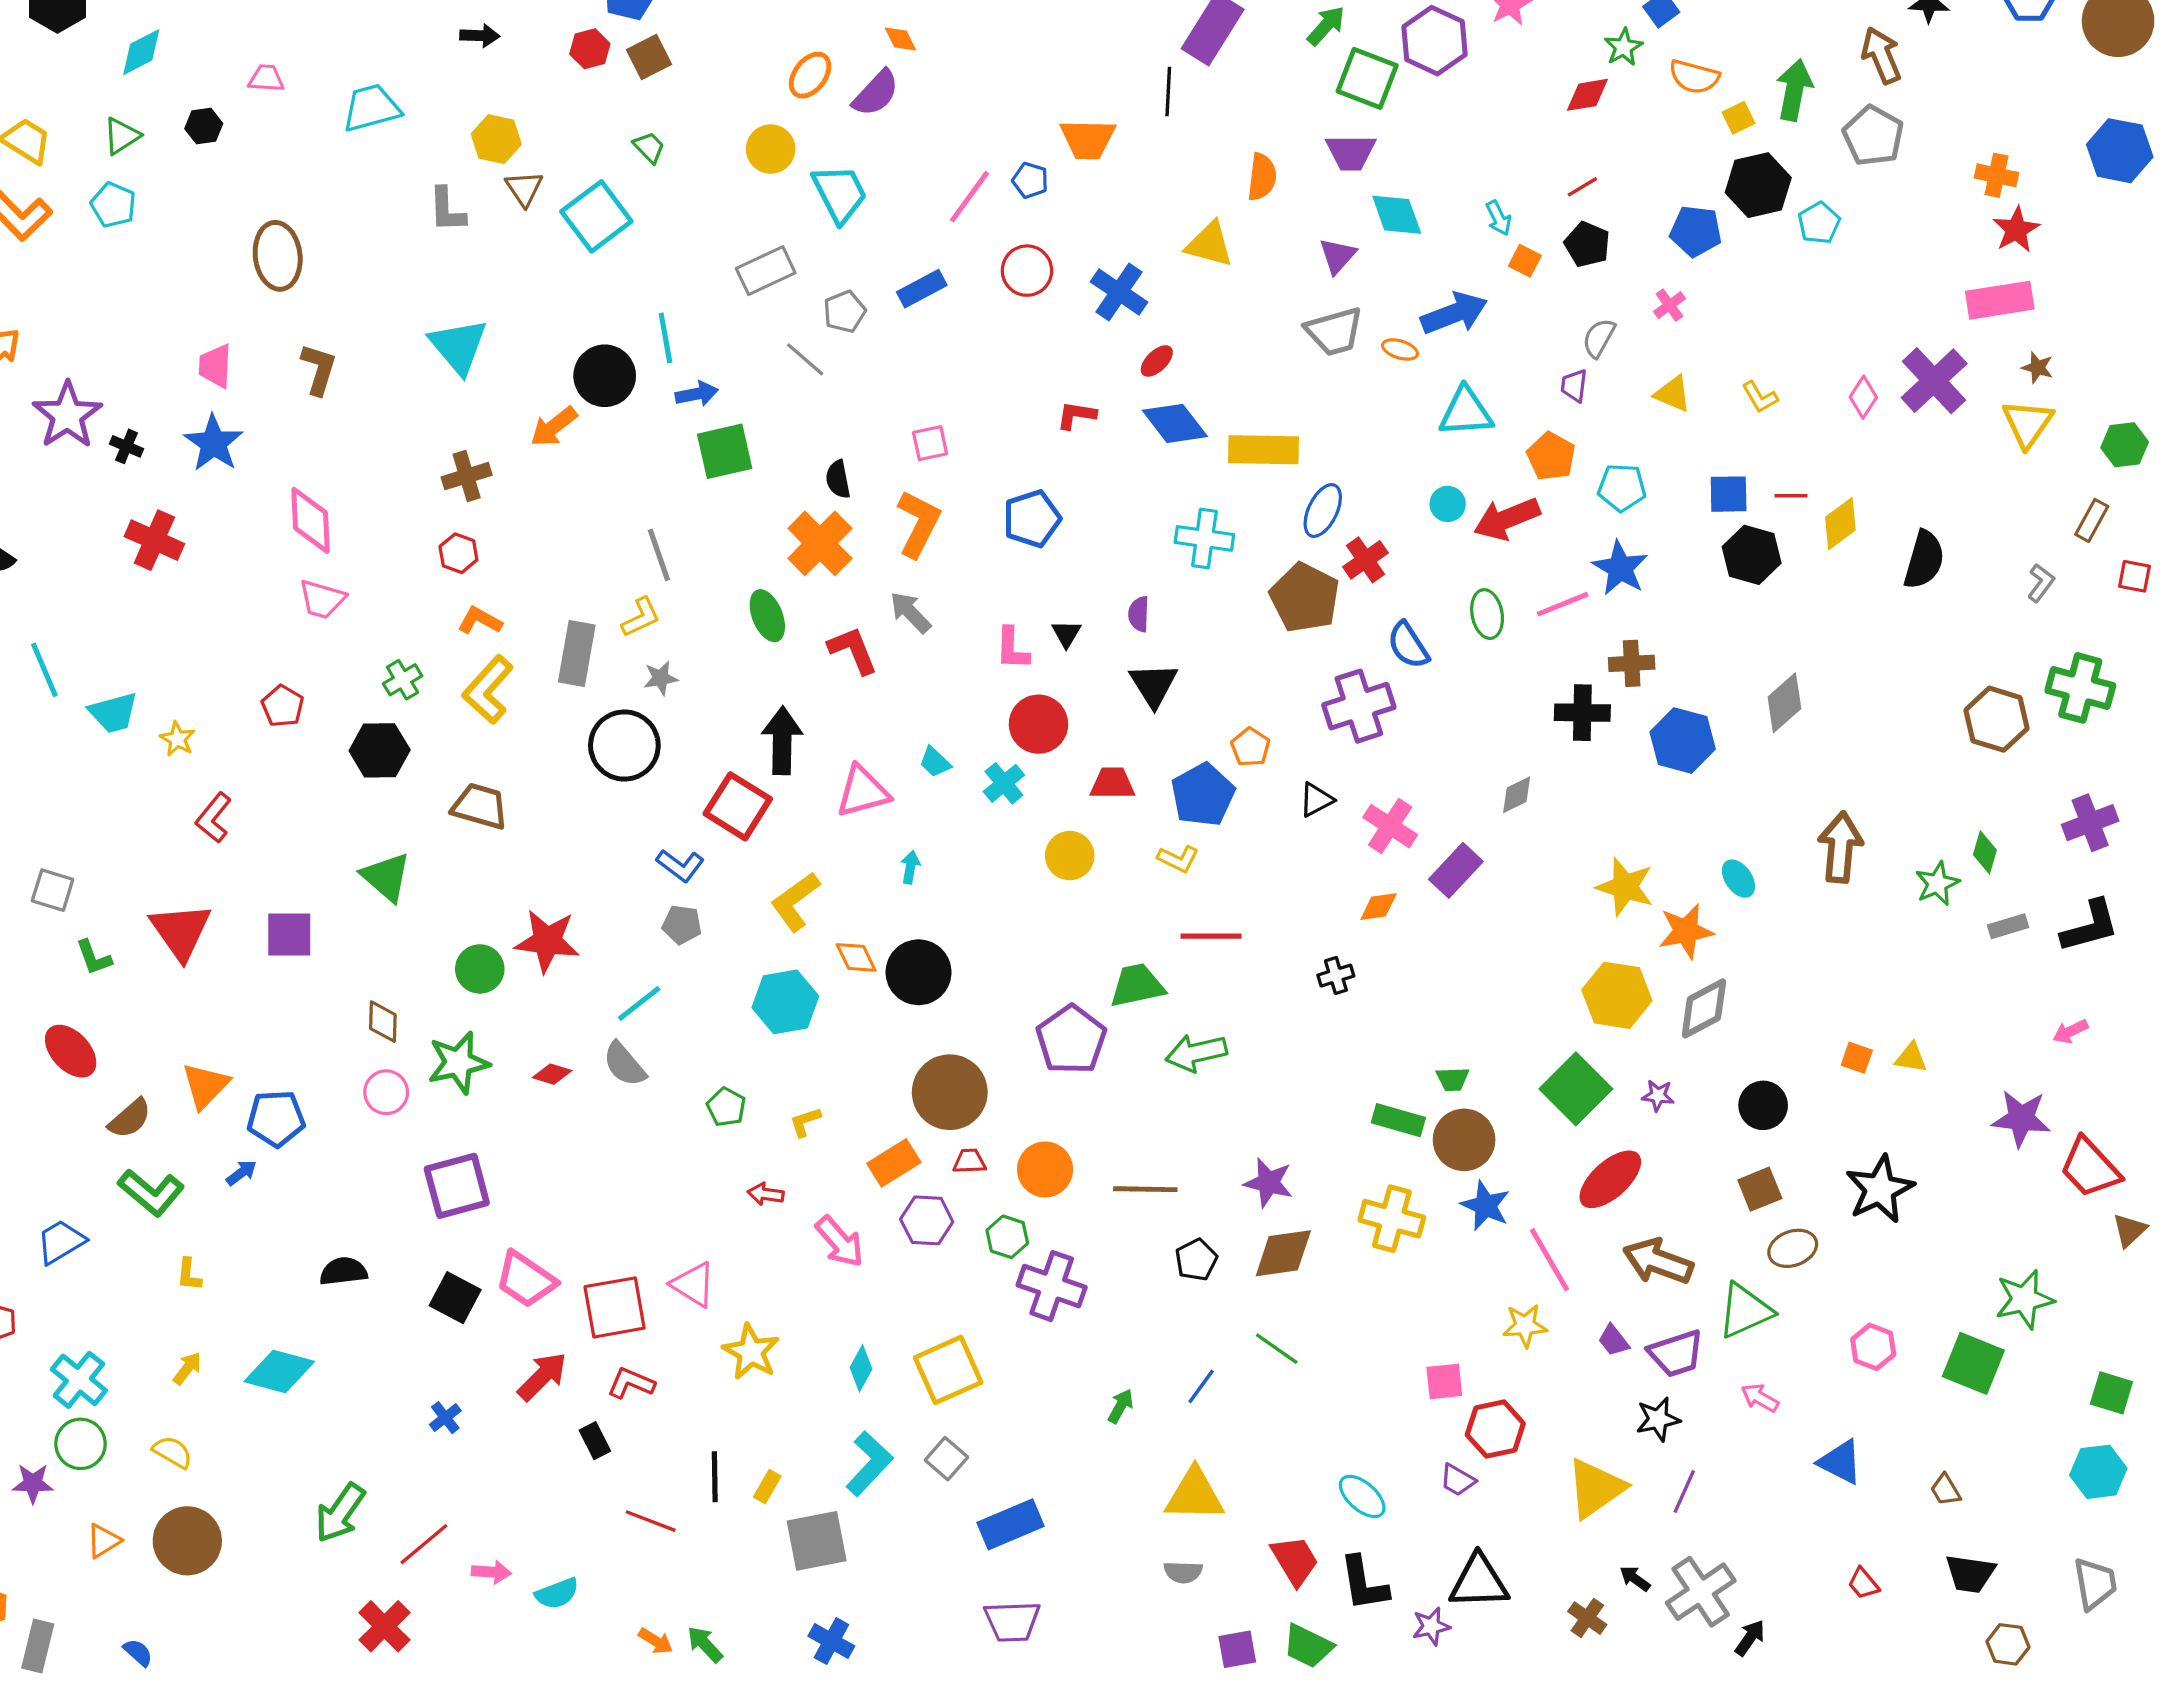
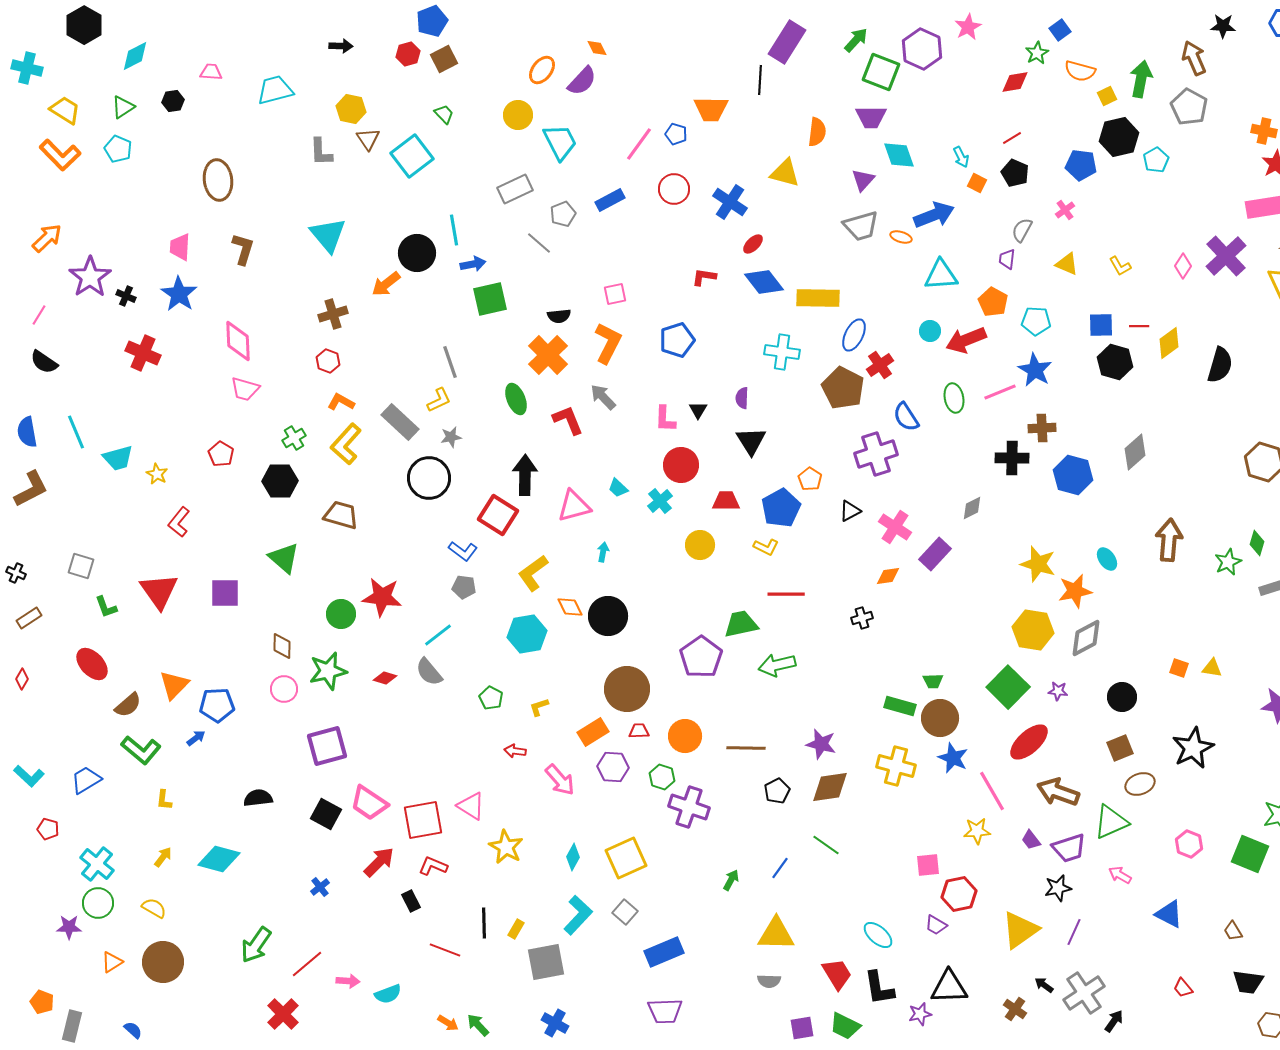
black semicircle: (838, 479) -> (559, 316), turned -85
gray rectangle: (577, 653) -> (400, 422), turned -57

